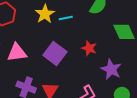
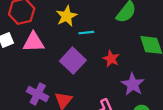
cyan line: (66, 18) -> (86, 33), moved
pink triangle: (17, 53) -> (34, 42), moved

